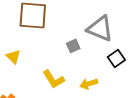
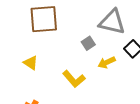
yellow arrow: (89, 84) -> (107, 62), moved

